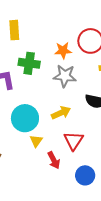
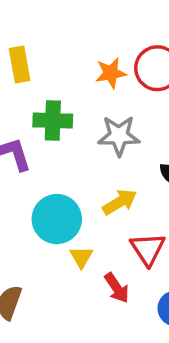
orange star: (63, 51) -> (111, 73), moved

